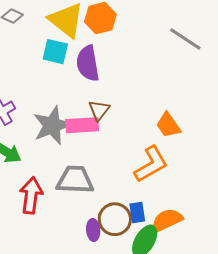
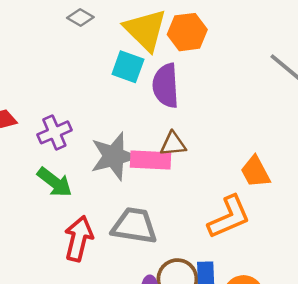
brown triangle: (99, 110) -> (173, 144), turned 40

